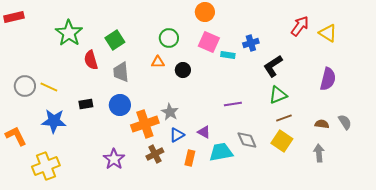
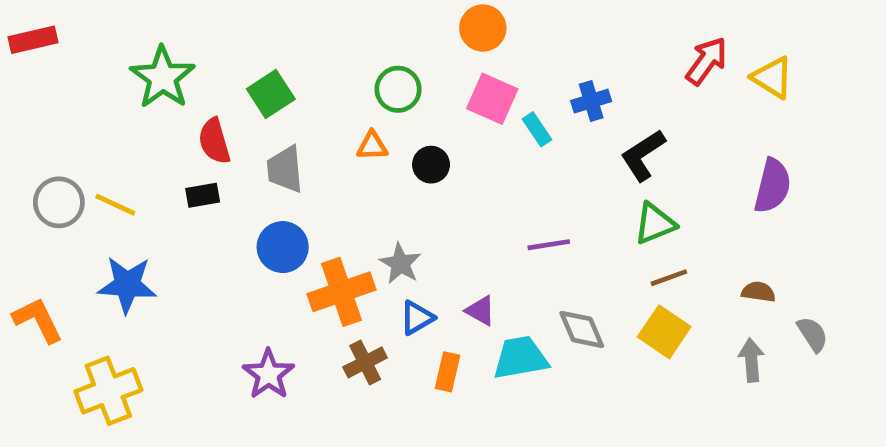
cyan rectangle: (228, 55) -> (537, 129), turned 48
black rectangle: (86, 104) -> (203, 195), moved
gray semicircle: (345, 122) -> (813, 334), moved

